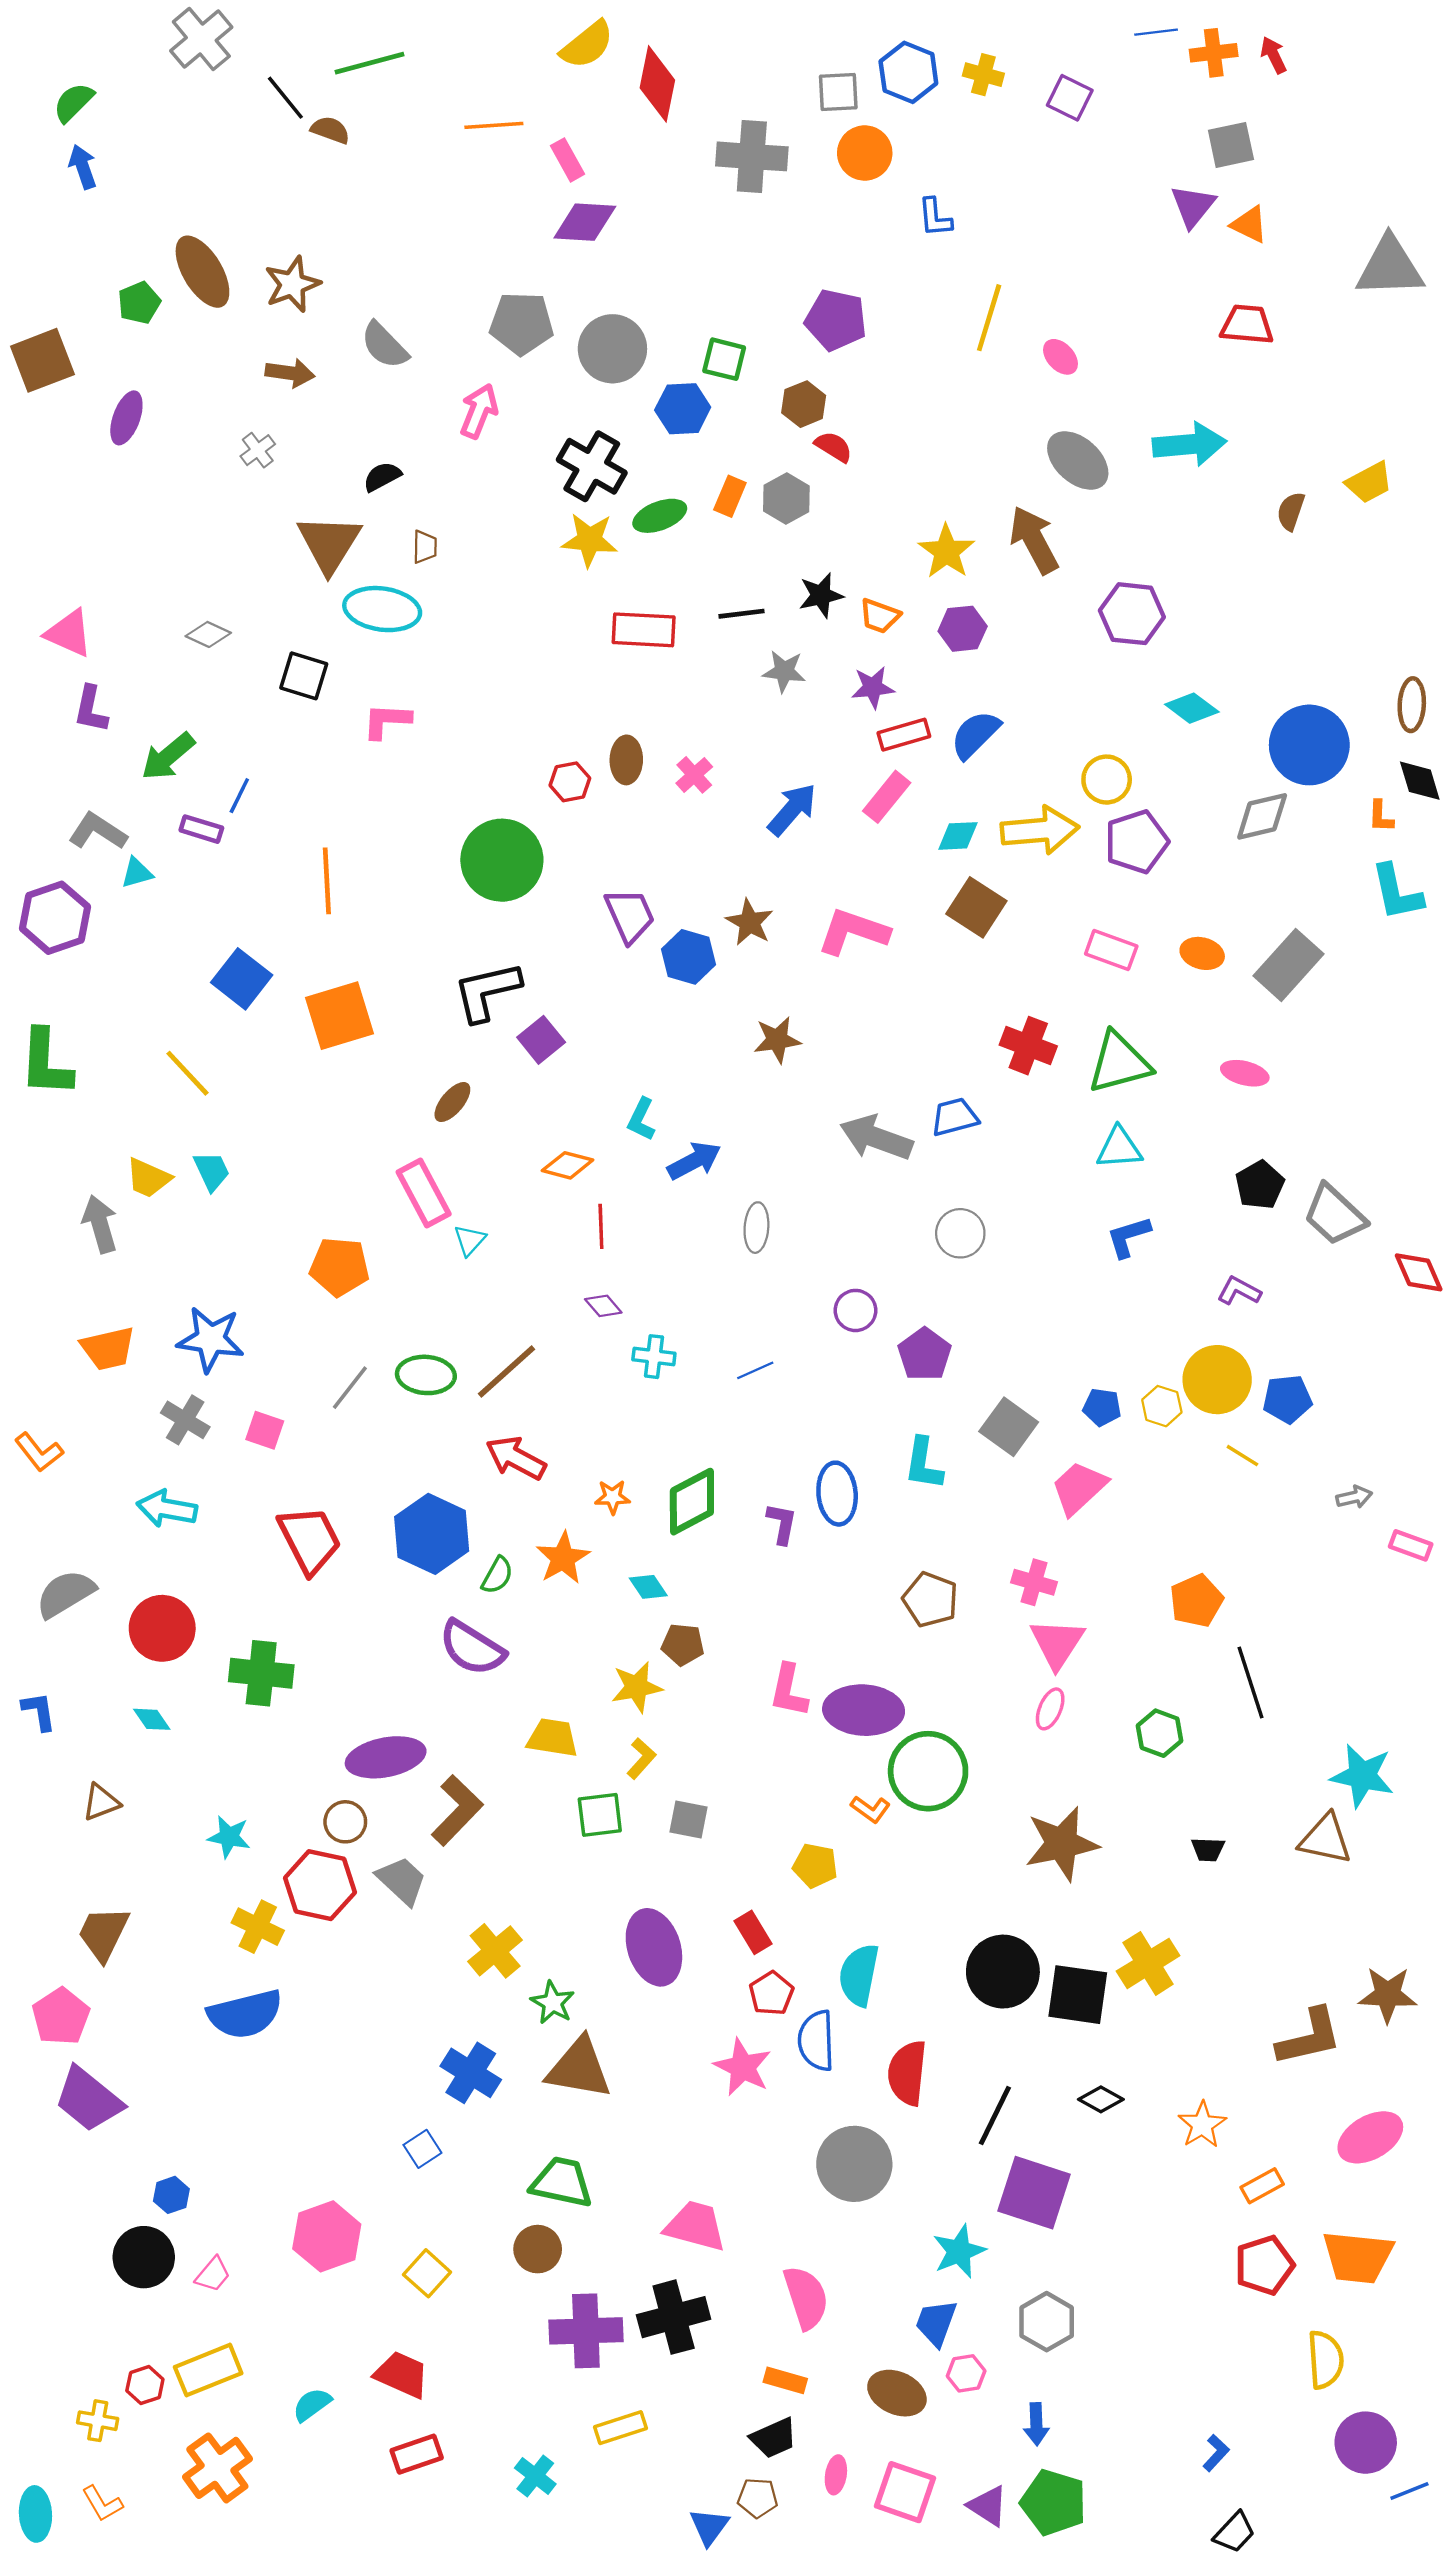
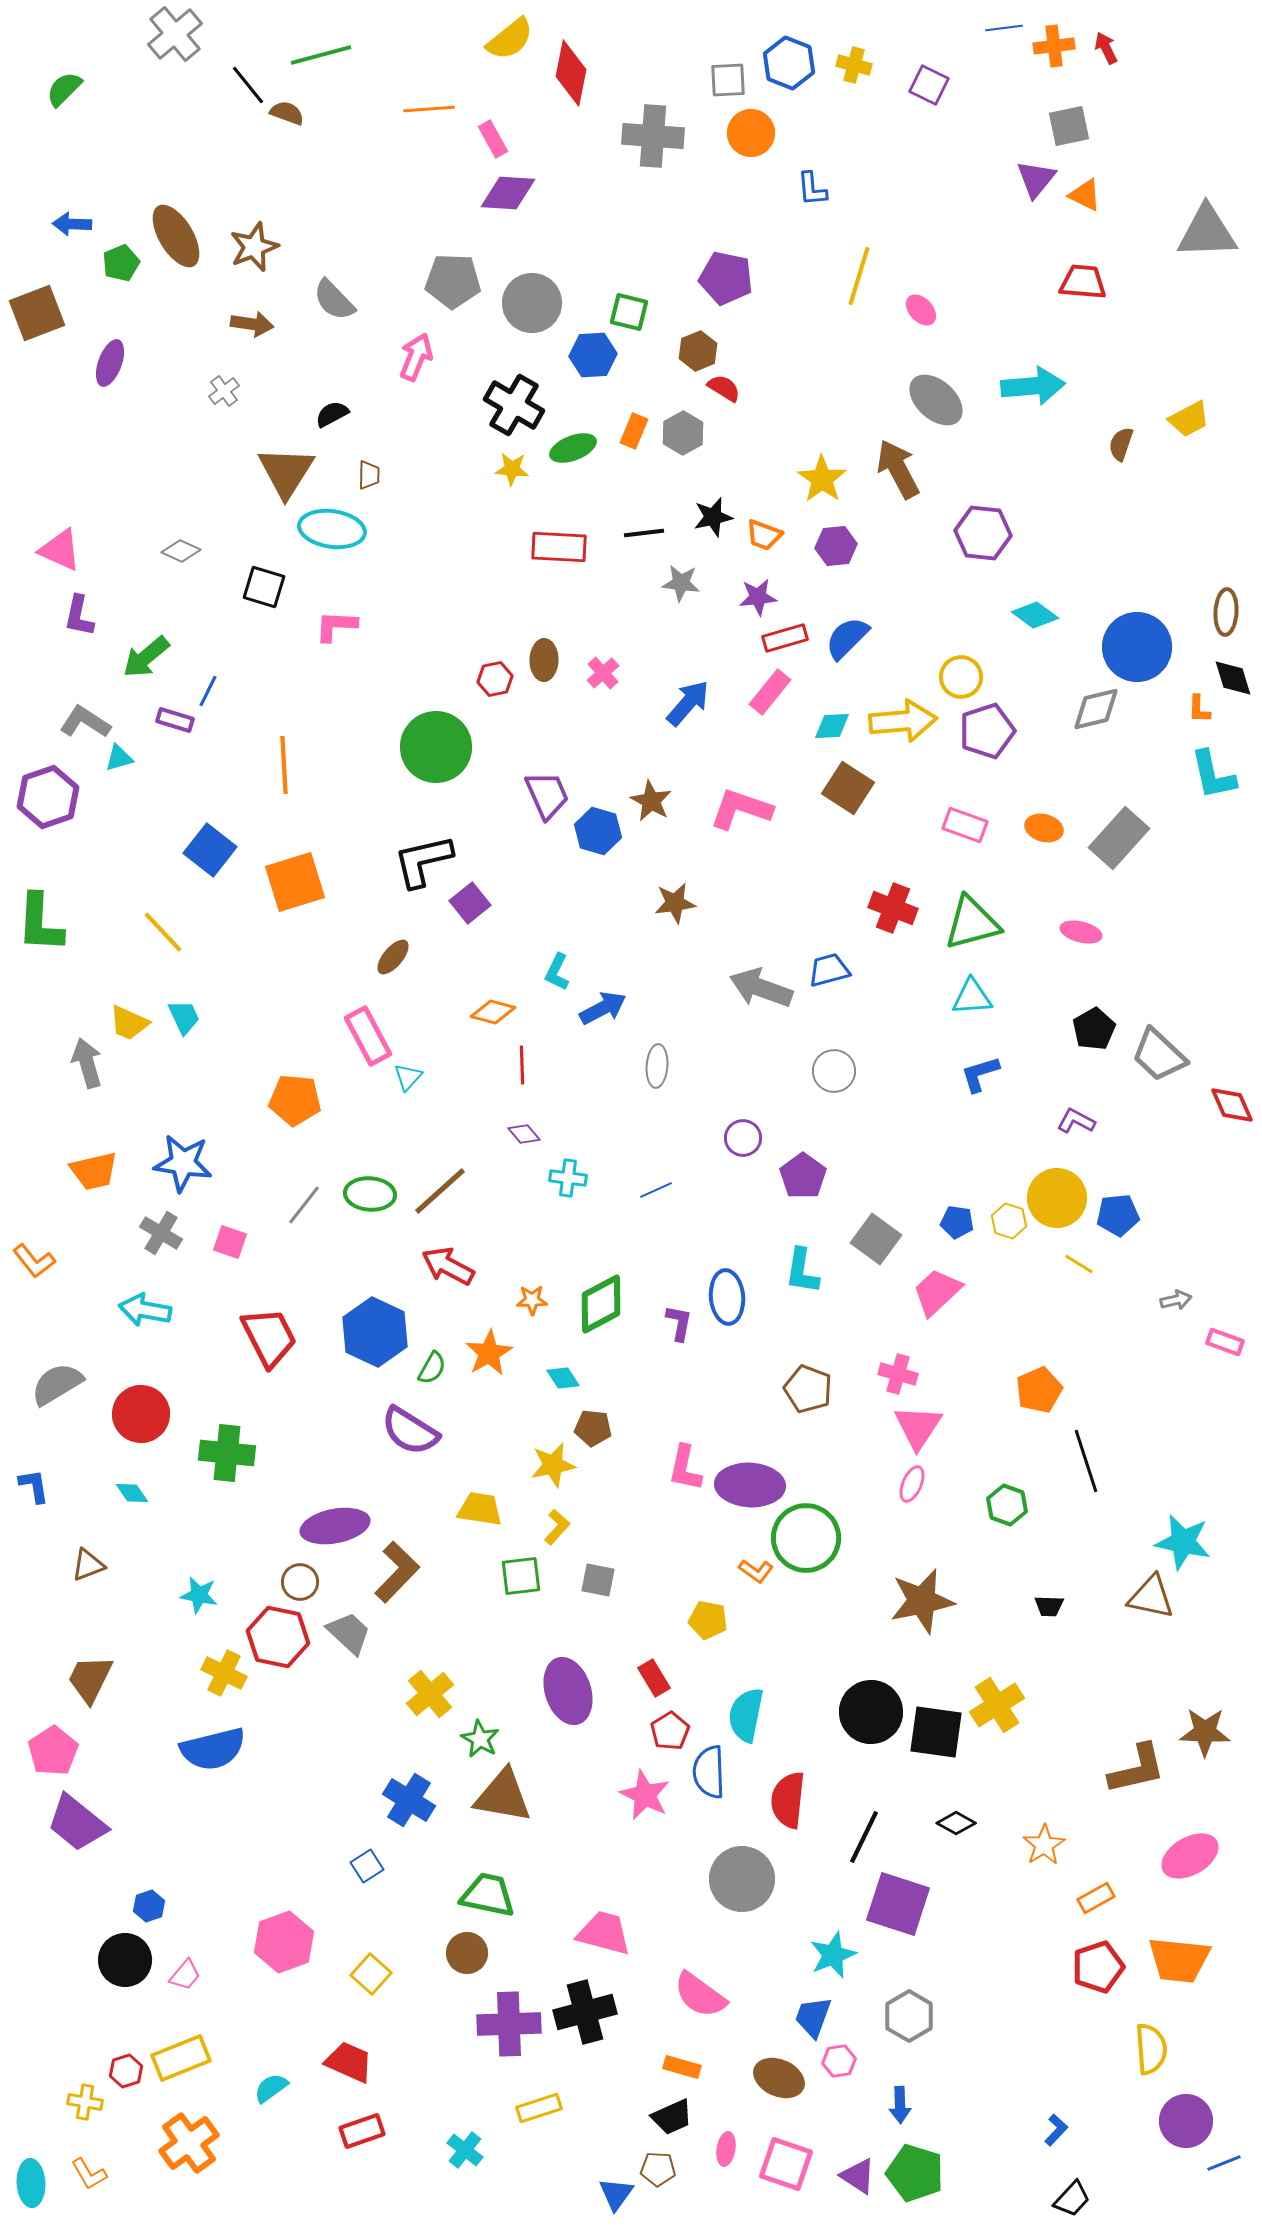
blue arrow: (83, 167) -> (72, 224), moved, turned -69
yellow star: (589, 540) -> (512, 469), size x0.7
pink semicircle: (806, 2297) -> (700, 1995), turned 144

